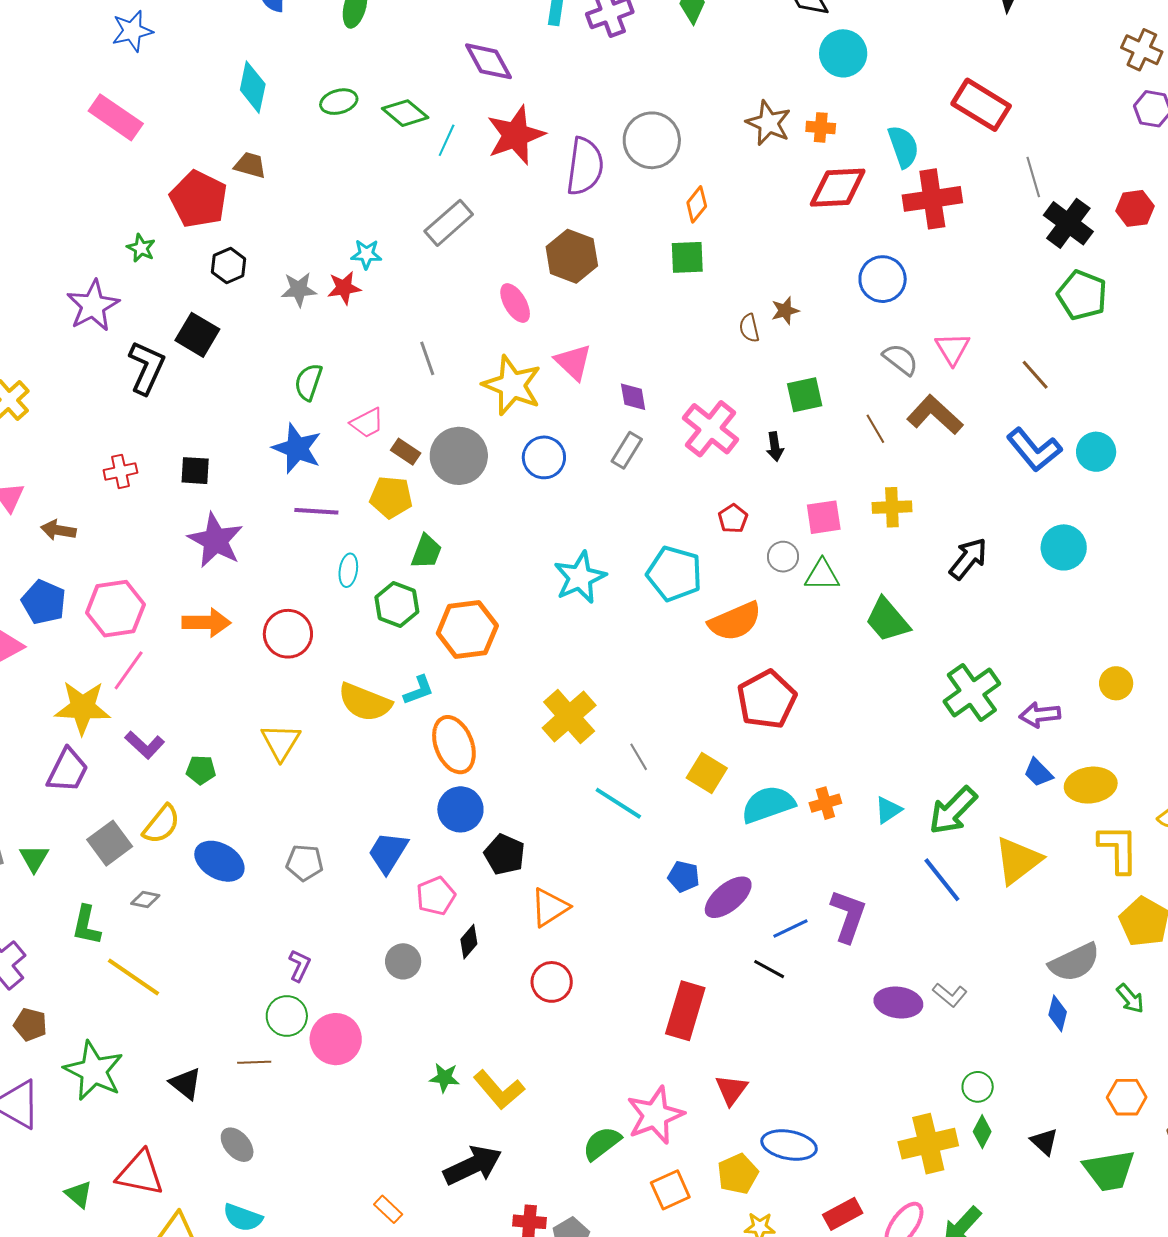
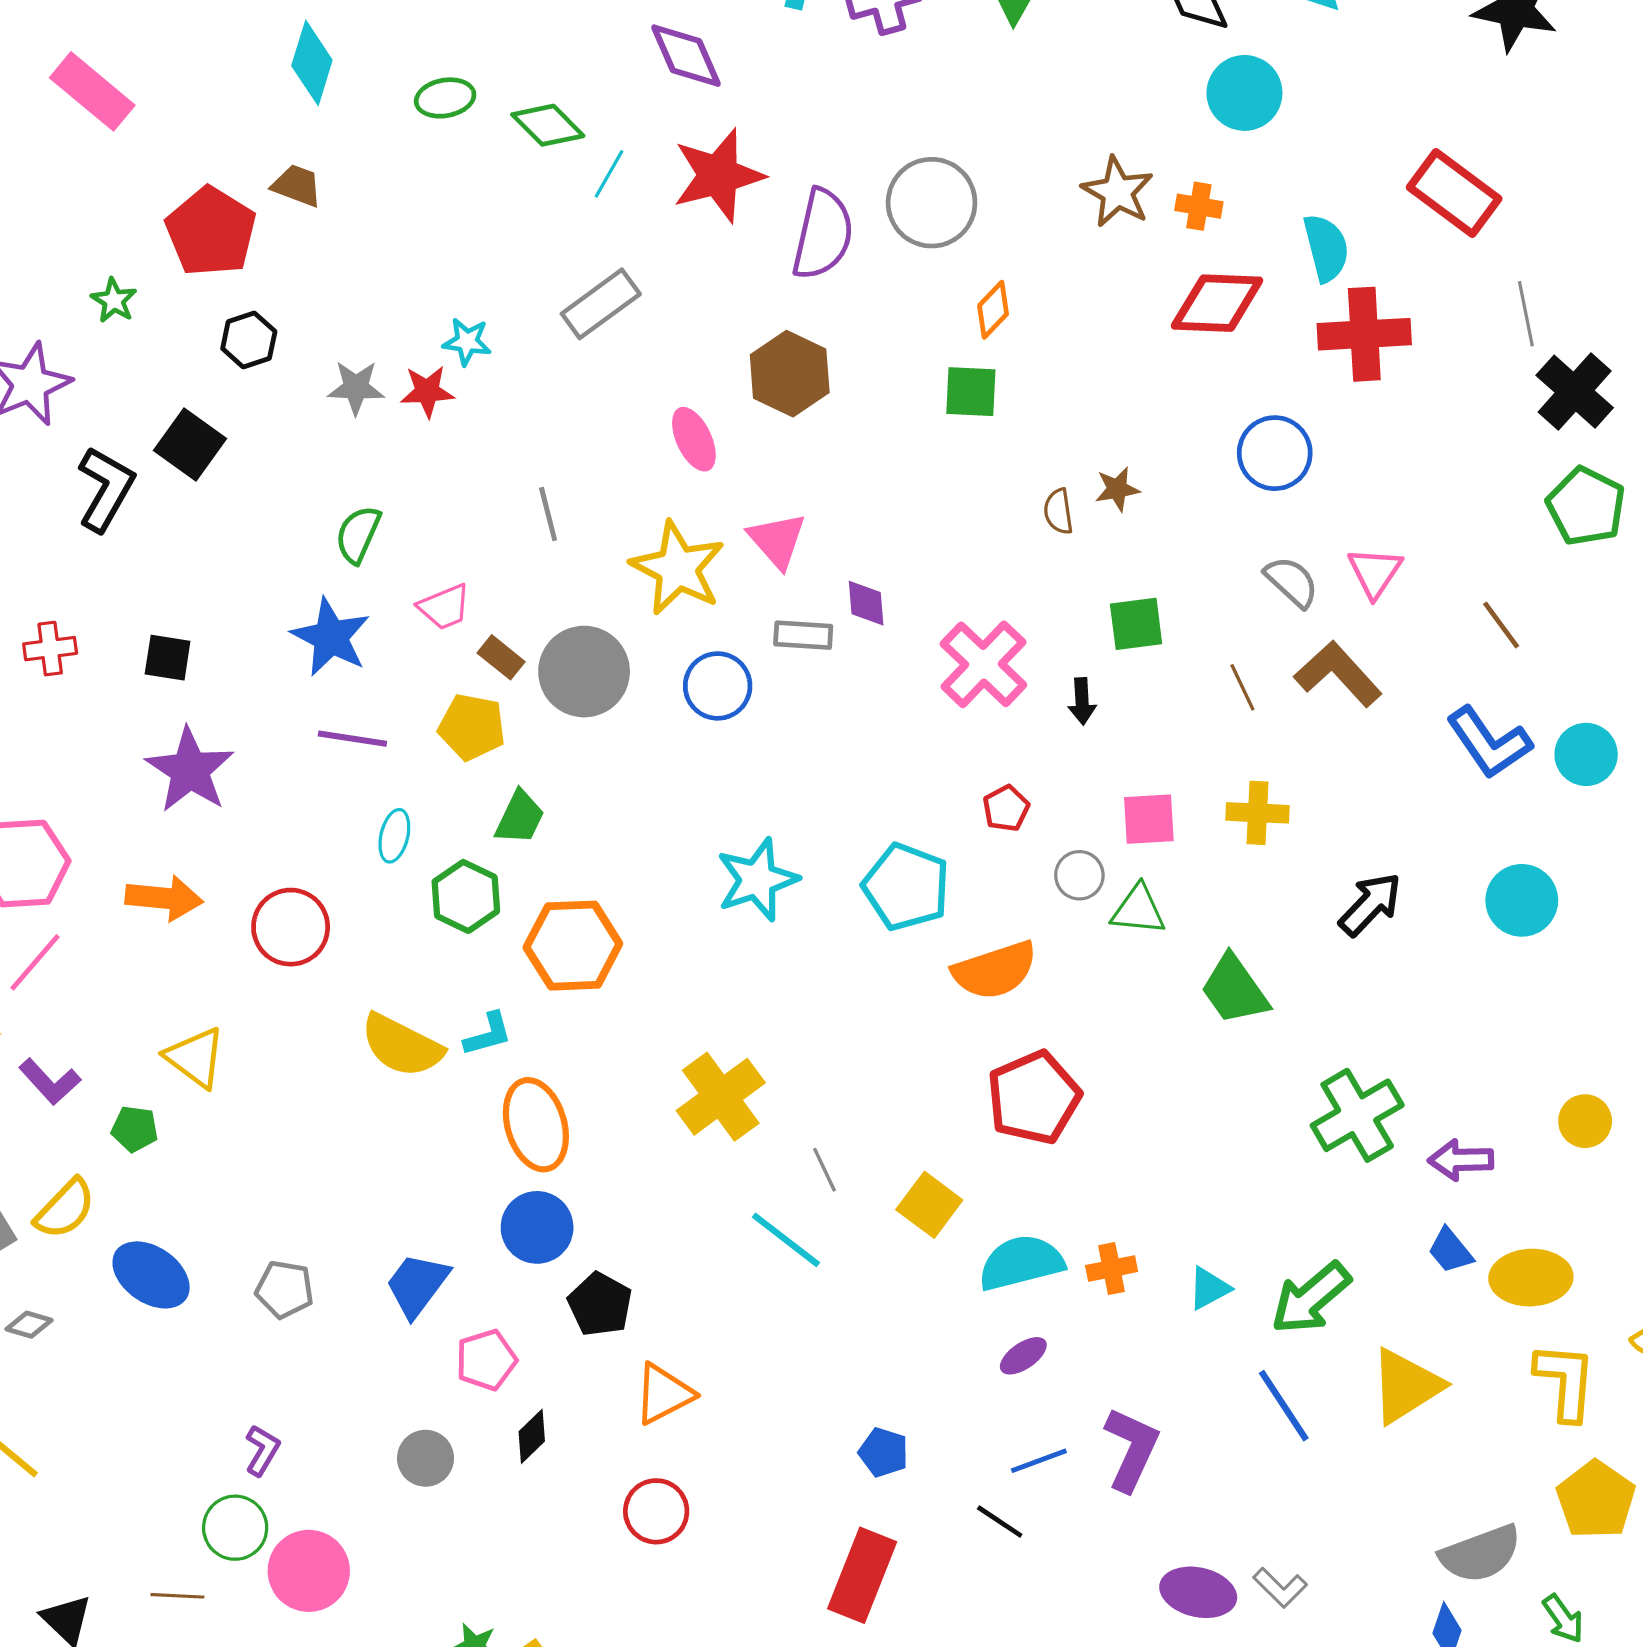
gray rectangle: (627, 450) -> (803, 635), moved, turned 57
yellow triangle: (281, 742) -> (195, 1057), moved, turned -30
blue pentagon: (684, 877) -> (884, 1452), moved
purple ellipse: (728, 897) -> (1023, 1356), moved, size x0.6

